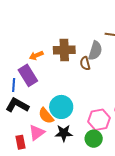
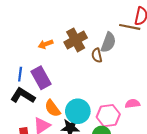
brown cross: (64, 50) -> (76, 40), turned -30
purple rectangle: (28, 75) -> (41, 78), moved
cyan circle: (61, 107) -> (78, 111), moved

